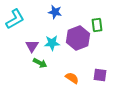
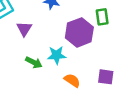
cyan star: (52, 43) -> (57, 55), moved
purple triangle: (32, 46) -> (24, 29), moved

